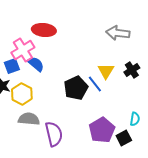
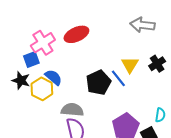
red ellipse: (44, 30) -> (76, 34), moved, turned -30
blue semicircle: (36, 64) -> (53, 77), moved
gray semicircle: (29, 119) -> (72, 110), moved

